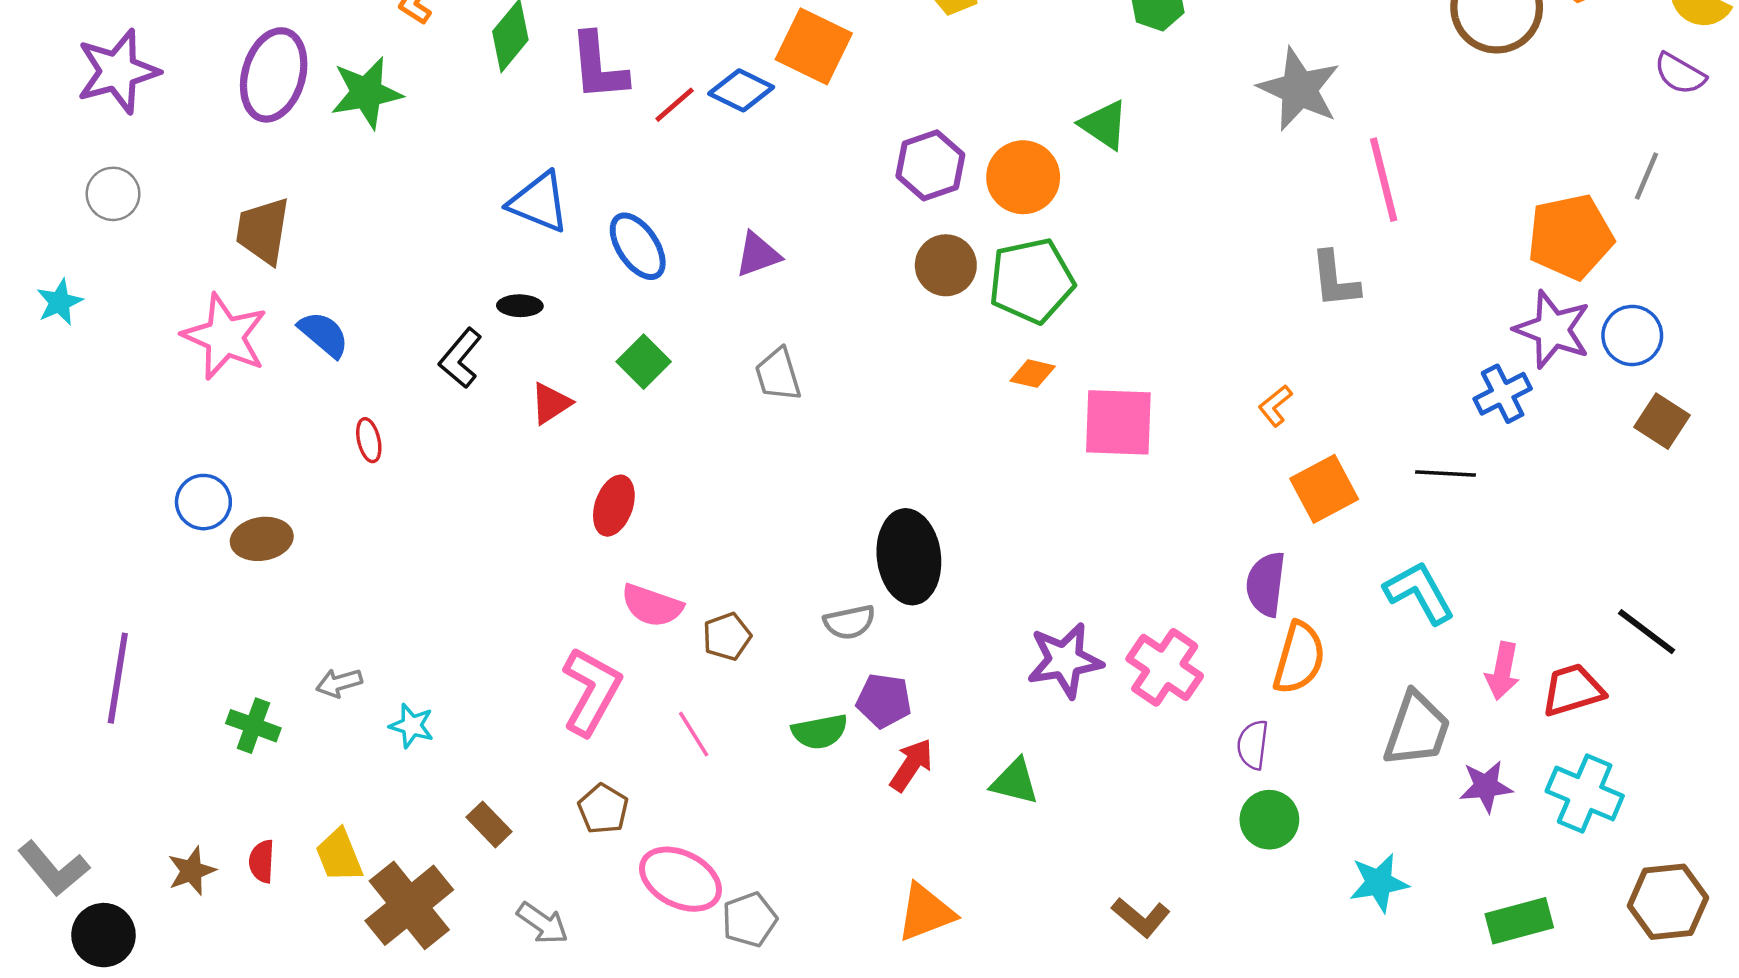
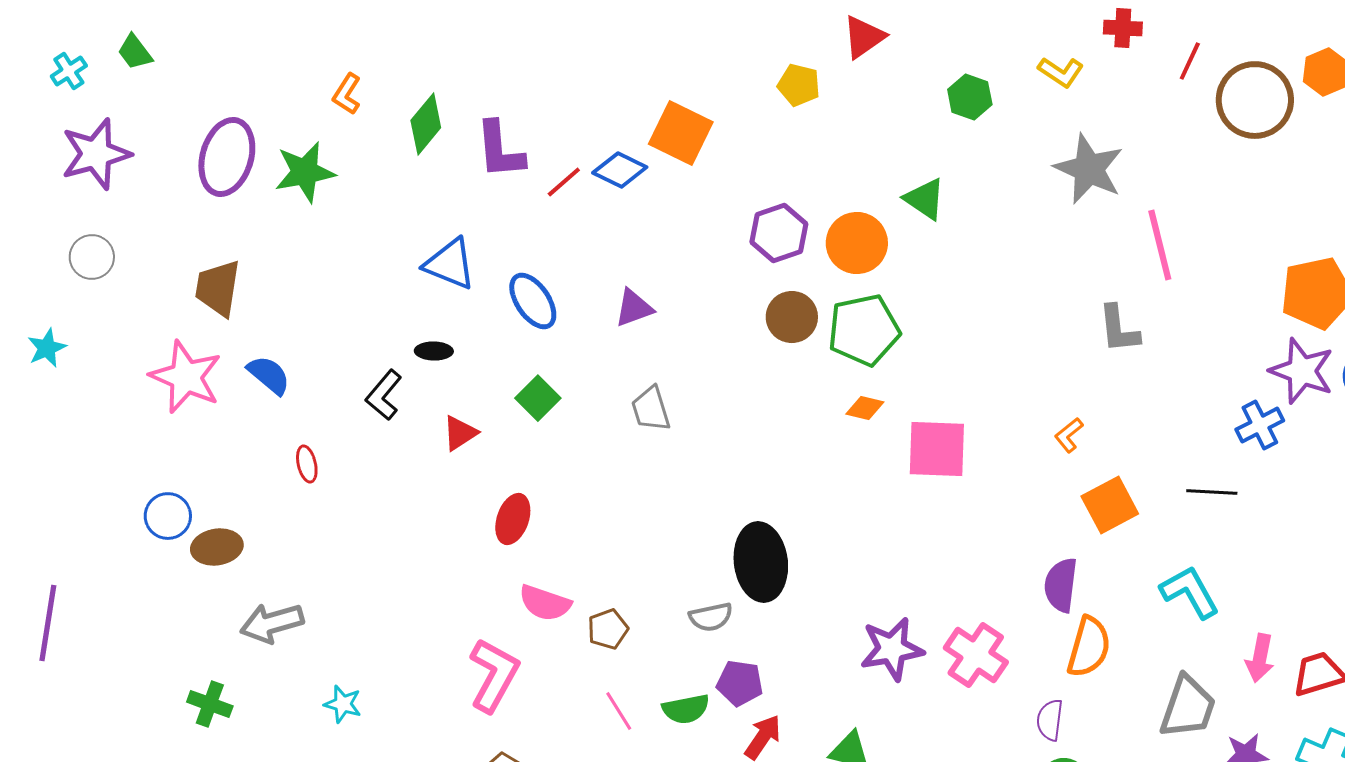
purple line: (118, 678) -> (48, 623), moved
gray arrow: (339, 683) -> (272, 623), moved, size x1.6
pink line: (694, 734) -> (619, 711), moved

